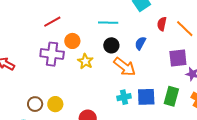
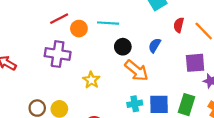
cyan line: (108, 23) -> (108, 23), moved
orange circle: (72, 41) -> (79, 29), moved
yellow star: (85, 61) -> (91, 80), moved

